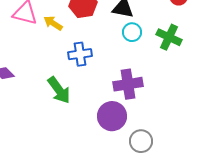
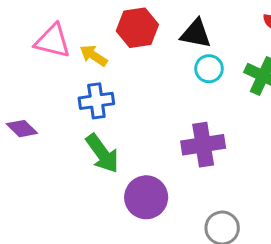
blue cross: (80, 54) -> (96, 101), moved
purple circle: (112, 116) -> (146, 197), moved

